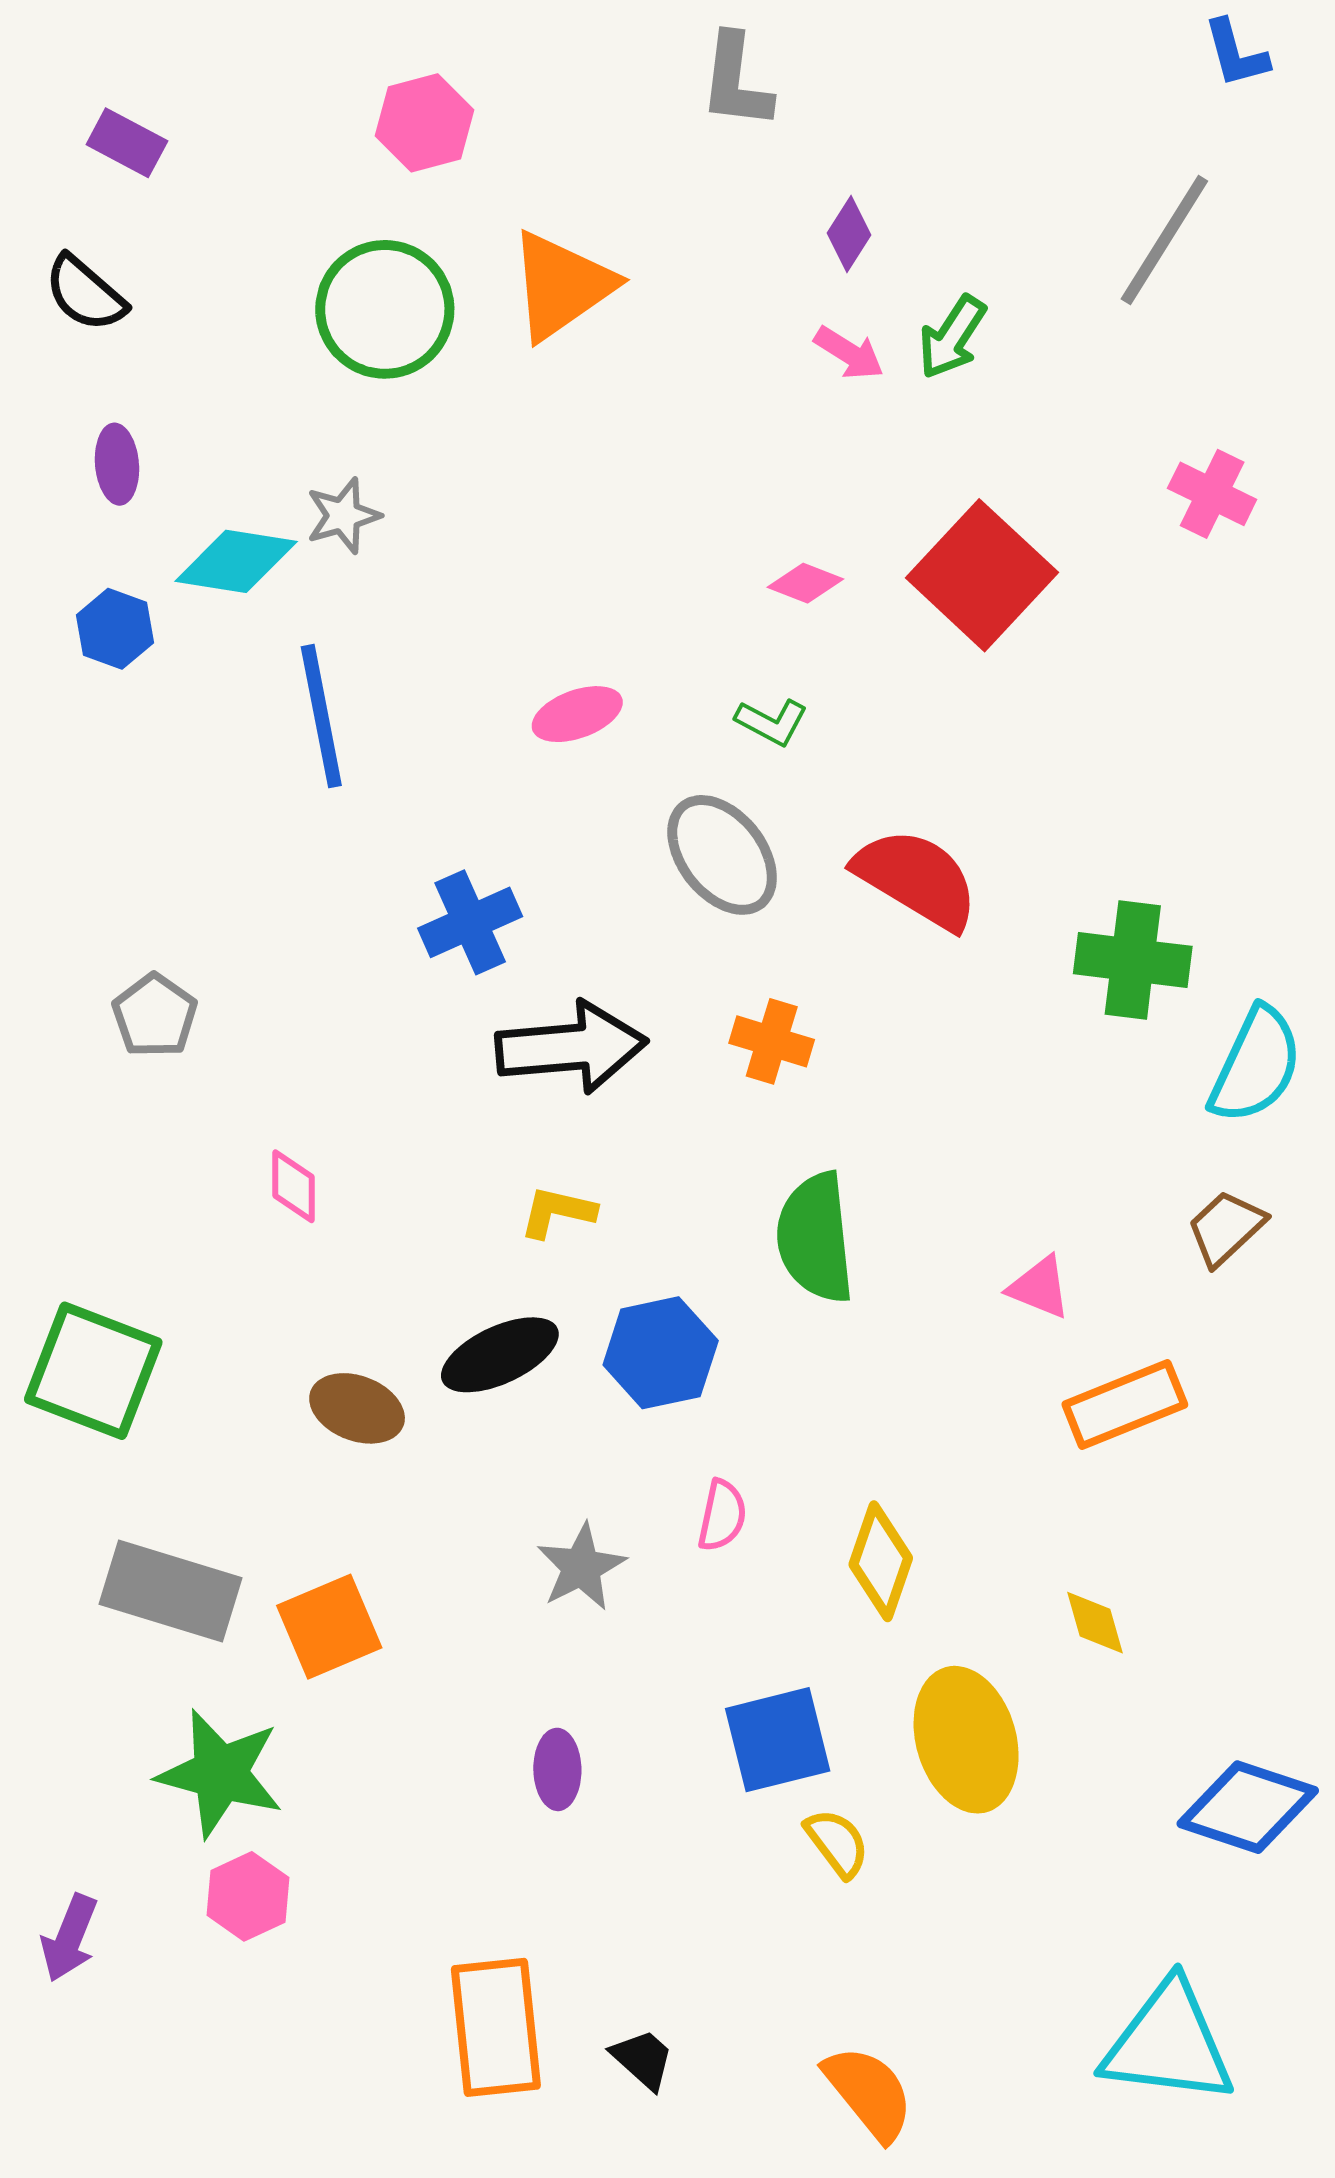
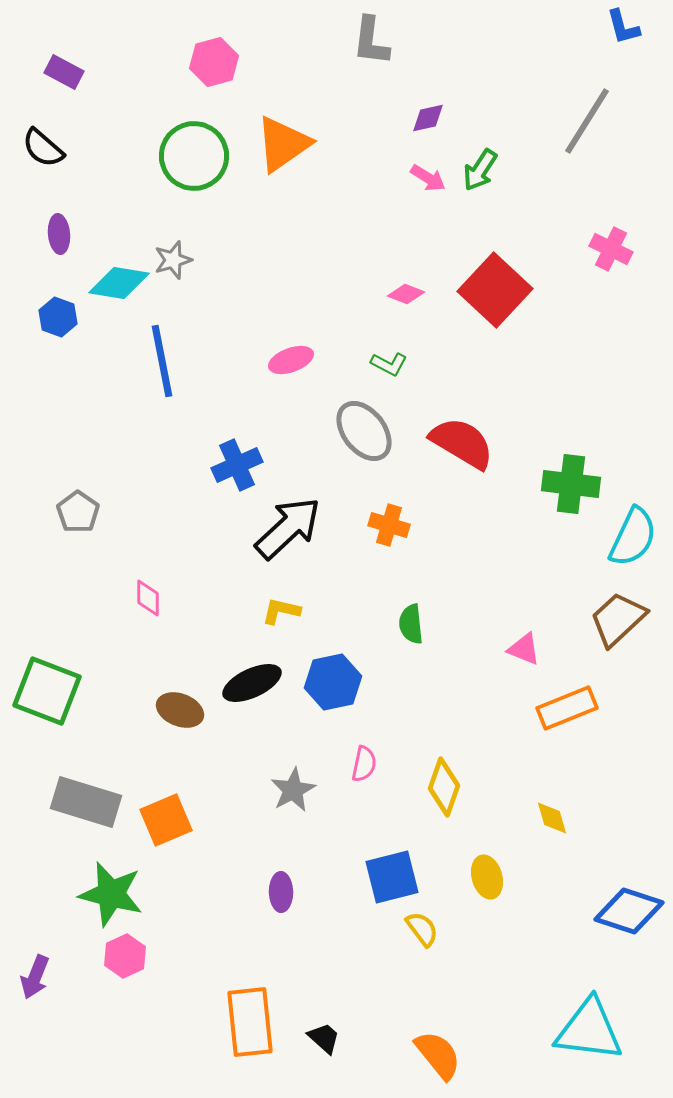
purple diamond: (849, 234) -> (428, 118), turned 45
black arrow: (571, 1047) -> (288, 528), turned -38
brown trapezoid: (1226, 1228) -> (618, 619), size x1.4
green semicircle: (815, 1238) -> (411, 624), size x0.6
yellow ellipse: (966, 1740) -> (487, 877), size x0.6

